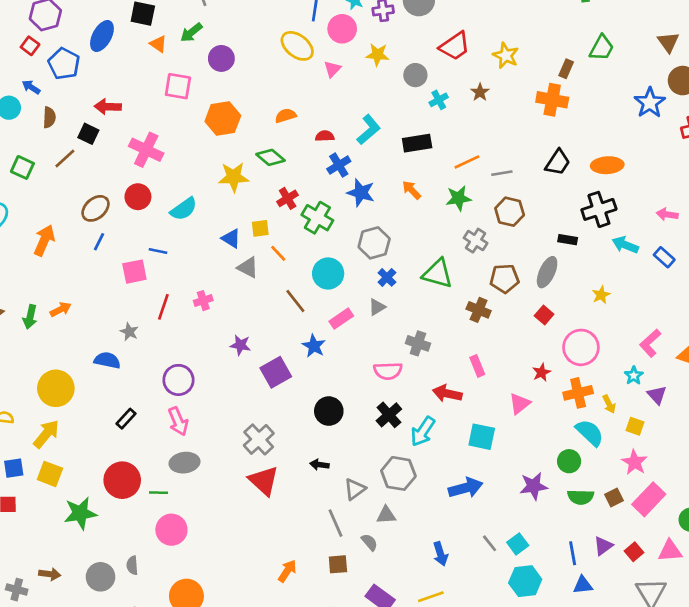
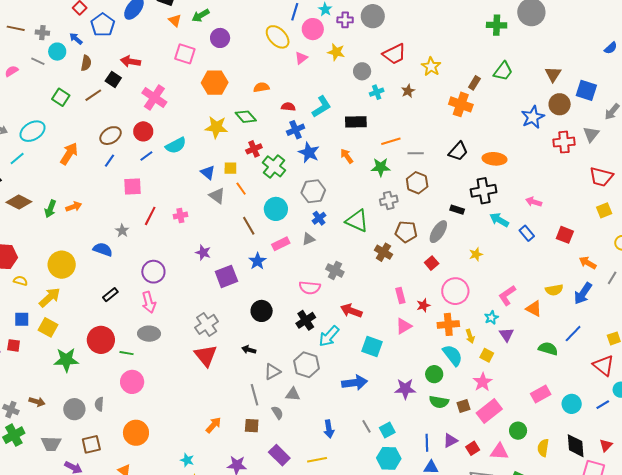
gray cross: (476, 241) -> (389, 200), turned 36
blue line: (158, 251) -> (146, 156), moved, turned -56
pink rectangle: (477, 366) -> (400, 296), moved

